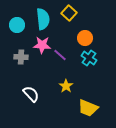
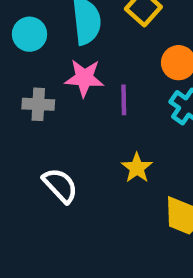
purple line: (60, 55) -> (124, 100), turned 48

